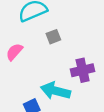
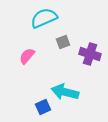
purple cross: (83, 70) -> (90, 54), moved, turned 30

